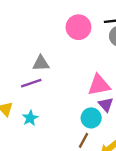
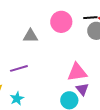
gray triangle: (41, 63) -> (30, 36), moved

